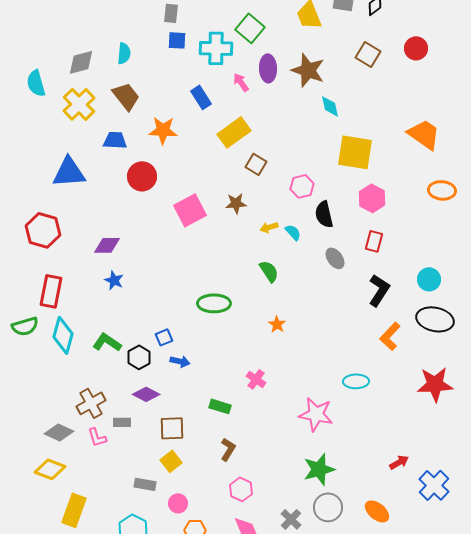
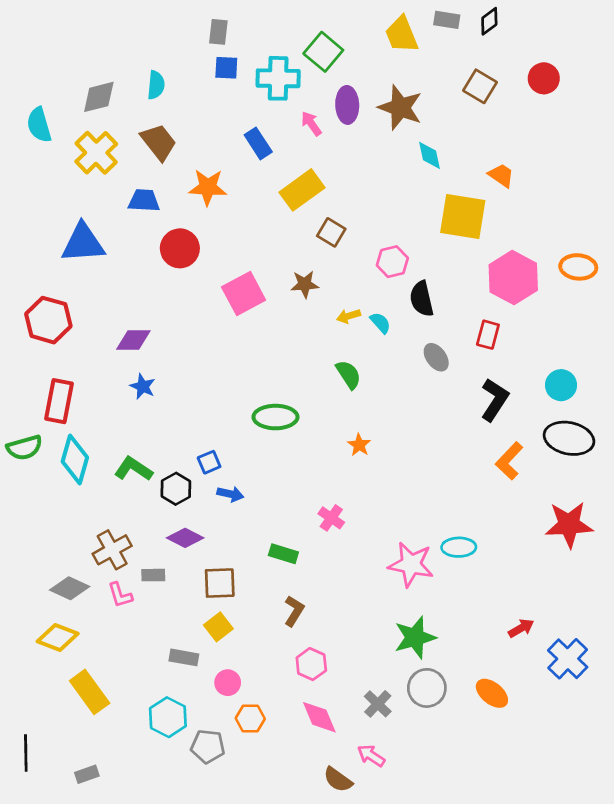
orange trapezoid: (424, 134) -> (501, 175), moved, size x0.6
pink hexagon: (372, 198) -> (513, 278), moved, size x1.4
cyan ellipse: (356, 381) -> (459, 547), moved
yellow rectangle: (74, 510) -> (90, 692), turned -56

